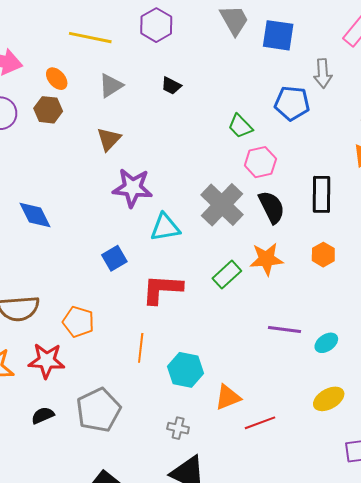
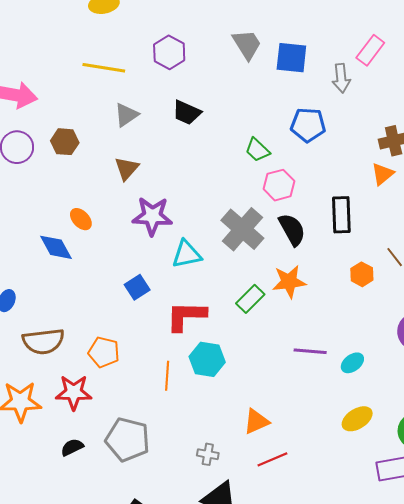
gray arrow: (323, 73) -> (341, 78), moved
orange ellipse: (57, 79) -> (81, 219), moved
black trapezoid: (171, 86) -> (187, 112), size x1.4
orange hexagon: (323, 255) -> (362, 274), moved
cyan hexagon: (185, 370) -> (207, 359), moved
gray pentagon: (98, 410) -> (128, 440), turned -30
red line: (260, 423) -> (272, 459), moved

